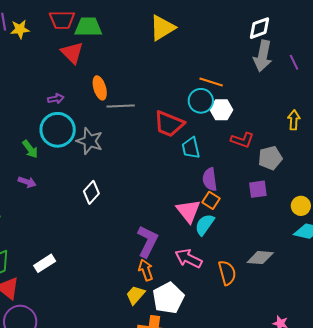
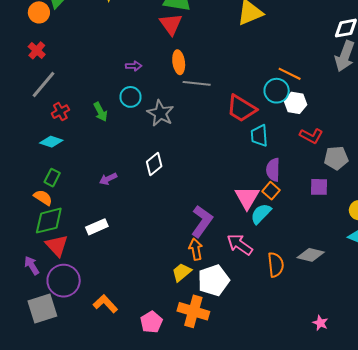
red triangle: (72, 53) -> (171, 24), moved
cyan circle: (58, 130) -> (130, 97), size x0.6
purple arrow: (27, 182) -> (108, 179), moved, turned 126

